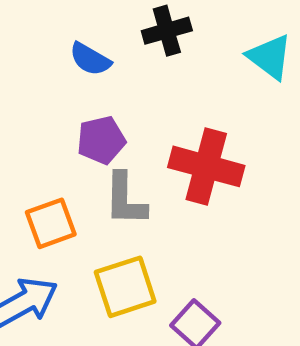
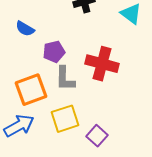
blue semicircle: (90, 59) -> (25, 29), moved
orange square: (51, 223) -> (31, 90), size x1.4

